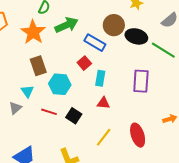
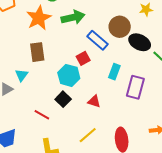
cyan rectangle: (100, 78) -> (114, 72), moved
cyan hexagon: (60, 84) -> (69, 75), moved
red line: (49, 112) -> (42, 115), moved
black square: (74, 116) -> (63, 99), moved

